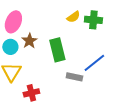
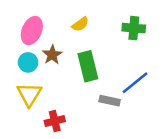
yellow semicircle: (73, 17) -> (80, 24), moved

